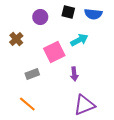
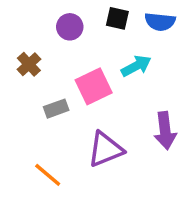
gray rectangle: (32, 74) -> (56, 109), moved
purple arrow: (74, 74) -> (165, 131), moved, size x1.5
purple triangle: (84, 105) -> (106, 149), moved

